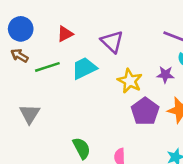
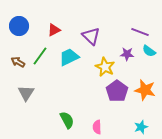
brown arrow: (19, 56) -> (18, 62), moved
green line: (47, 67) -> (40, 56), turned -36
purple star: (165, 75) -> (127, 54), moved

